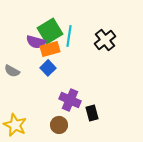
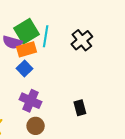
purple cross: (70, 100) -> (31, 101), moved
black rectangle: (92, 113) -> (80, 108), moved

